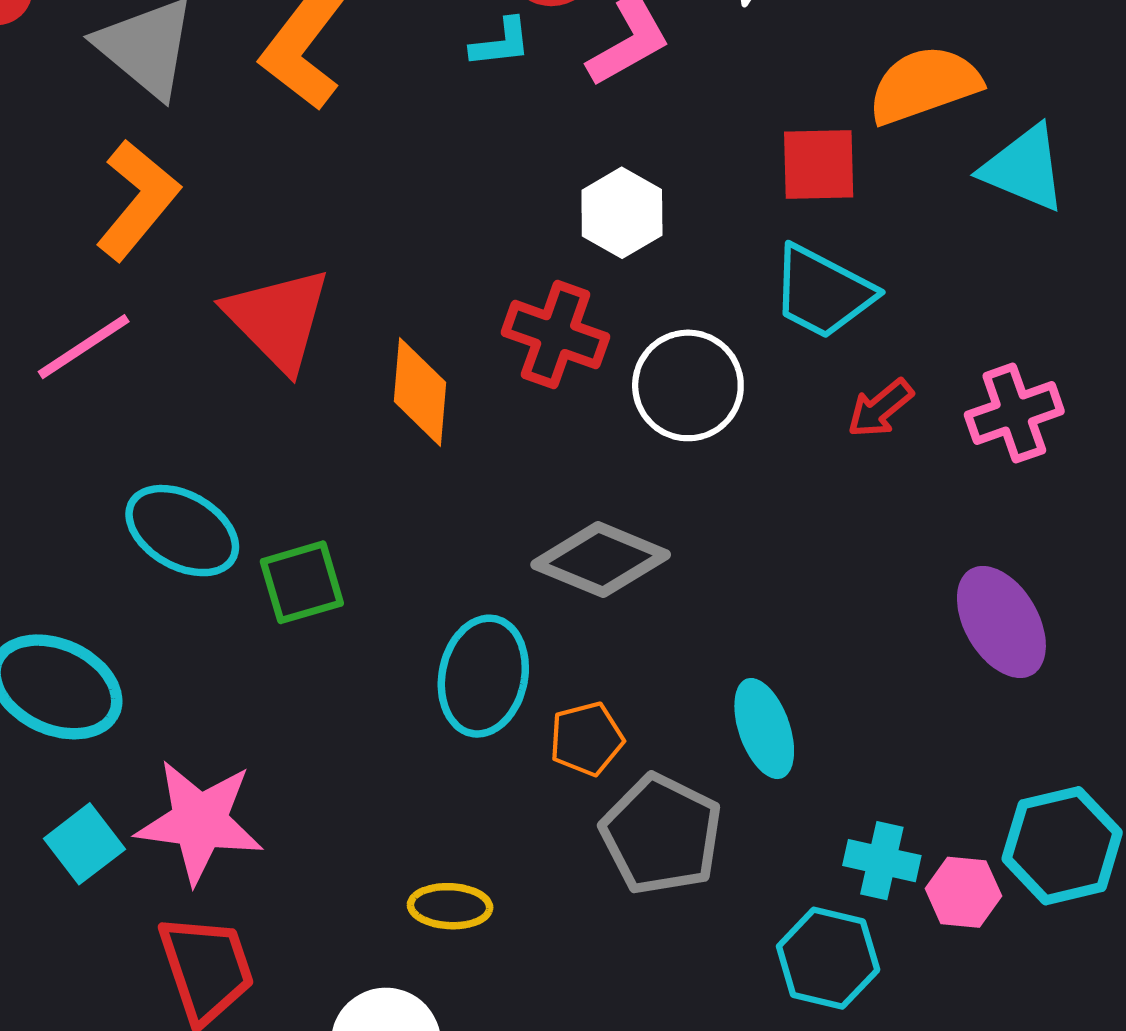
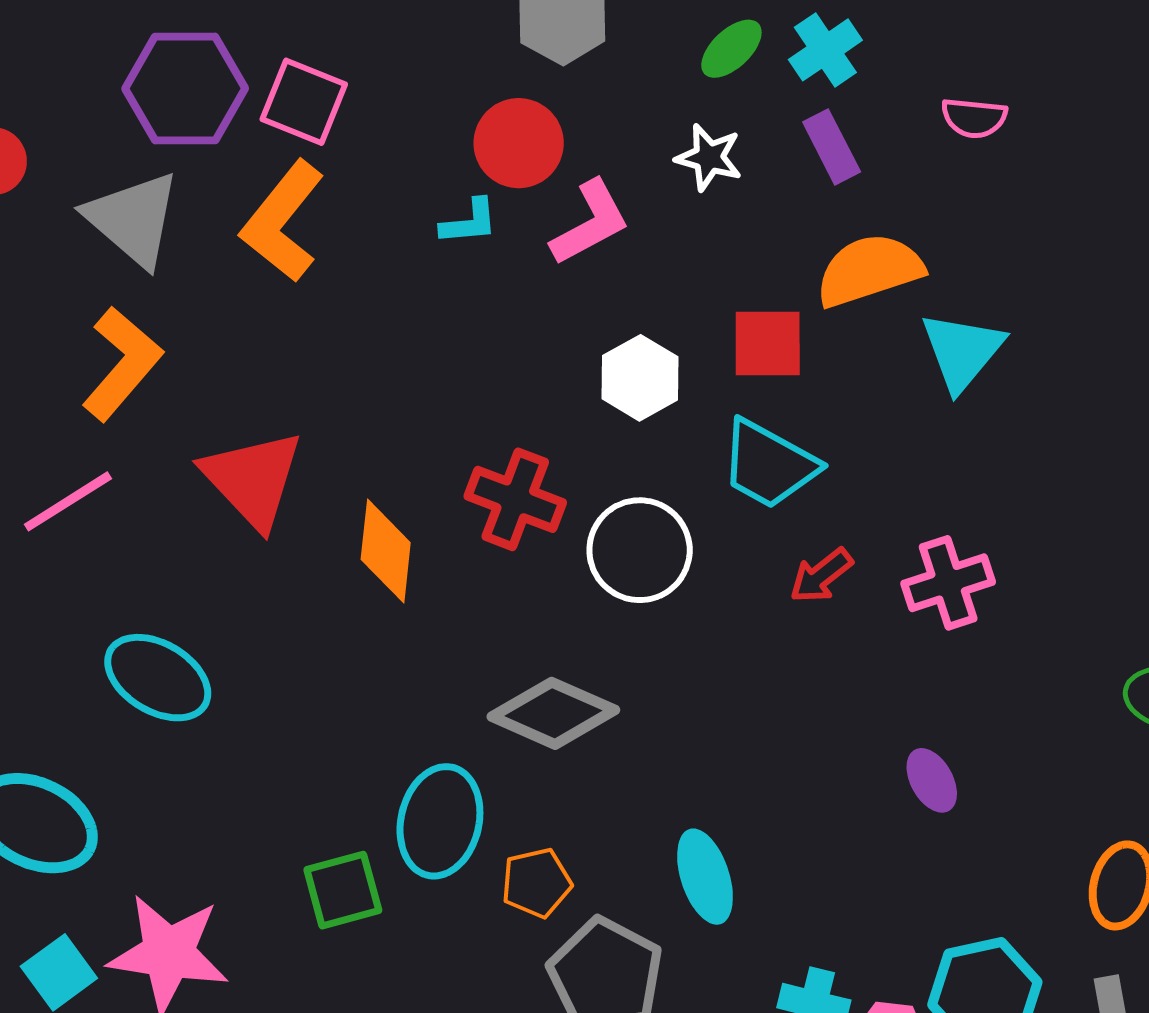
cyan triangle: (1024, 168) -> (962, 351), turned 46
white hexagon: (622, 213) -> (640, 378), moved
green square: (302, 582) -> (343, 890), moved
purple ellipse: (1001, 622) -> (932, 780), size x0.6

